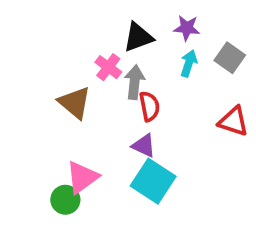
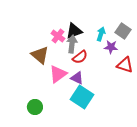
purple star: (187, 28) -> (111, 47), moved
black triangle: (138, 37) -> (74, 31), moved
red semicircle: (149, 106) -> (80, 57), turned 63
pink triangle: (82, 177) -> (58, 74), moved

